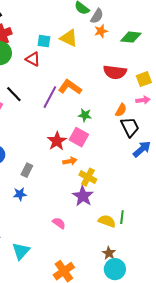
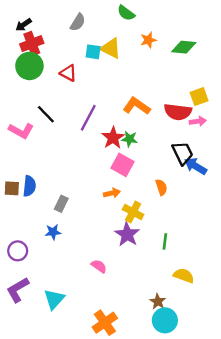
gray semicircle: (97, 16) -> (78, 22), moved
cyan square: (44, 41) -> (93, 52), moved
red semicircle: (115, 72) -> (178, 112), moved
orange L-shape: (70, 87) -> (137, 106), moved
orange semicircle: (121, 110) -> (161, 187), moved, turned -48
red star: (57, 141) -> (113, 138), moved
blue arrow: (142, 149) -> (195, 166), moved, turned -108
green line: (122, 217) -> (165, 241), moved
yellow semicircle: (107, 221) -> (184, 276), moved

